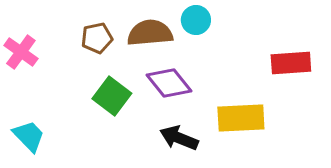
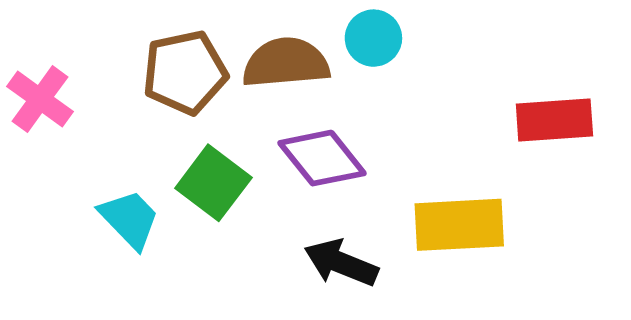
brown pentagon: (97, 38) -> (185, 72), size x1.4
cyan trapezoid: (29, 136) -> (130, 219), moved

